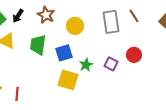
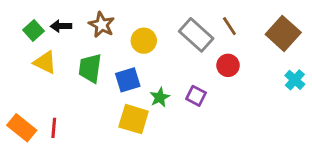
black arrow: (18, 16) -> (61, 26), turned 56
gray rectangle: (111, 22) -> (196, 35), turned -40
red circle: (134, 55) -> (228, 65), moved
red line: (17, 94) -> (54, 128), moved

